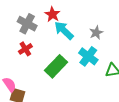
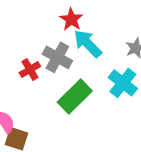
gray cross: (27, 24) -> (57, 57), moved

